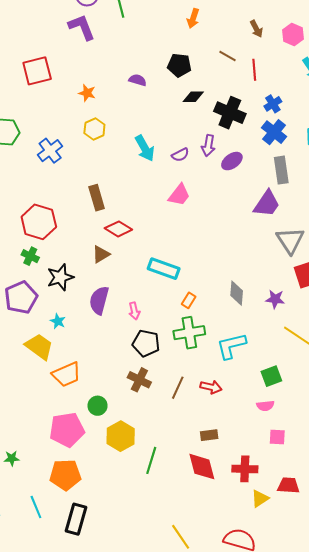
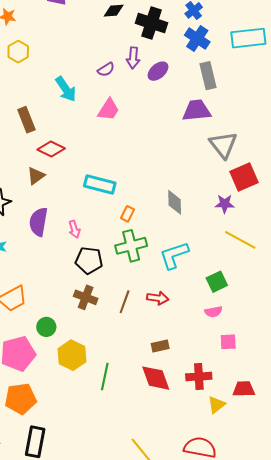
cyan arrow: (145, 148) -> (66, 89), moved
purple trapezoid: (267, 204) -> (197, 110), turned -124
purple star: (275, 299) -> (225, 204), moved

